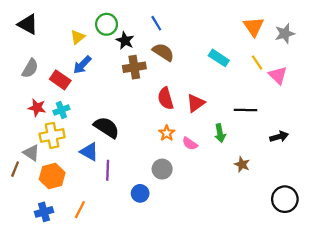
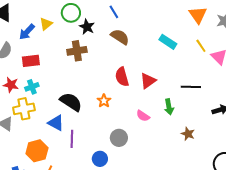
blue arrow: (82, 65) -> (27, 32), moved
brown cross: (134, 67) -> (77, 51), moved
red rectangle: (60, 80) -> (31, 61), turned -42
orange star: (167, 133) -> (104, 101), moved
orange hexagon: (52, 176) -> (37, 151), moved

